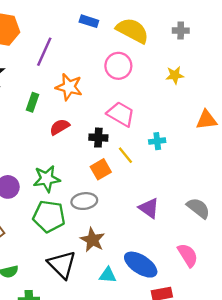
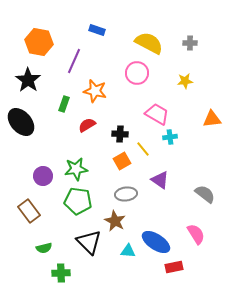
blue rectangle: (89, 21) -> (97, 30), moved
pink trapezoid: (121, 114) -> (157, 114), moved
gray ellipse: (84, 201) -> (126, 194), moved
purple triangle: (149, 208) -> (160, 180), moved

